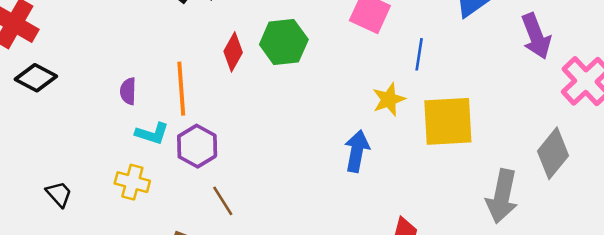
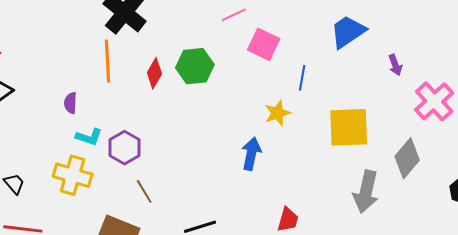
purple arrow: (536, 36) -> (395, 65), size x0.6
orange line: (181, 89) -> (108, 61), moved
yellow square: (448, 121) -> (349, 127), moved
yellow cross: (132, 182) -> (73, 175), size x1.4

